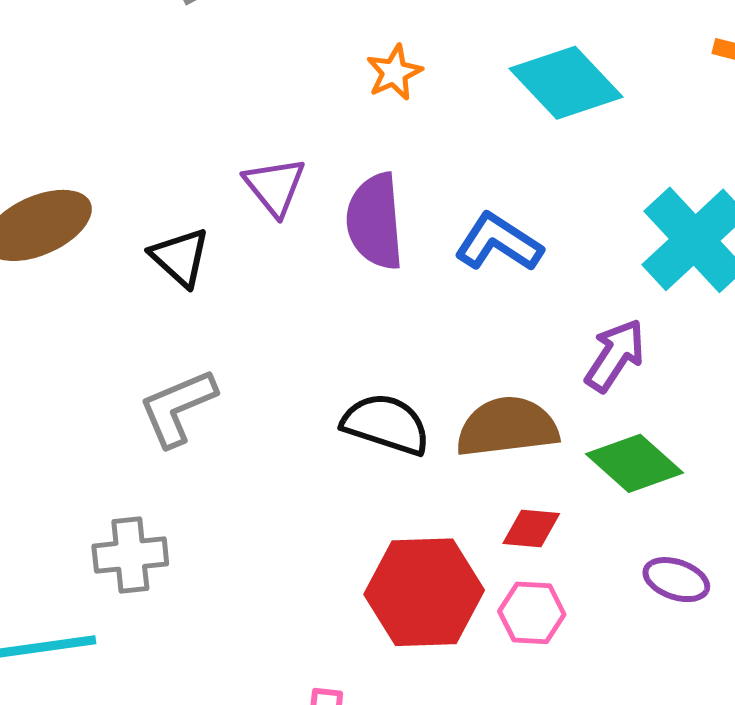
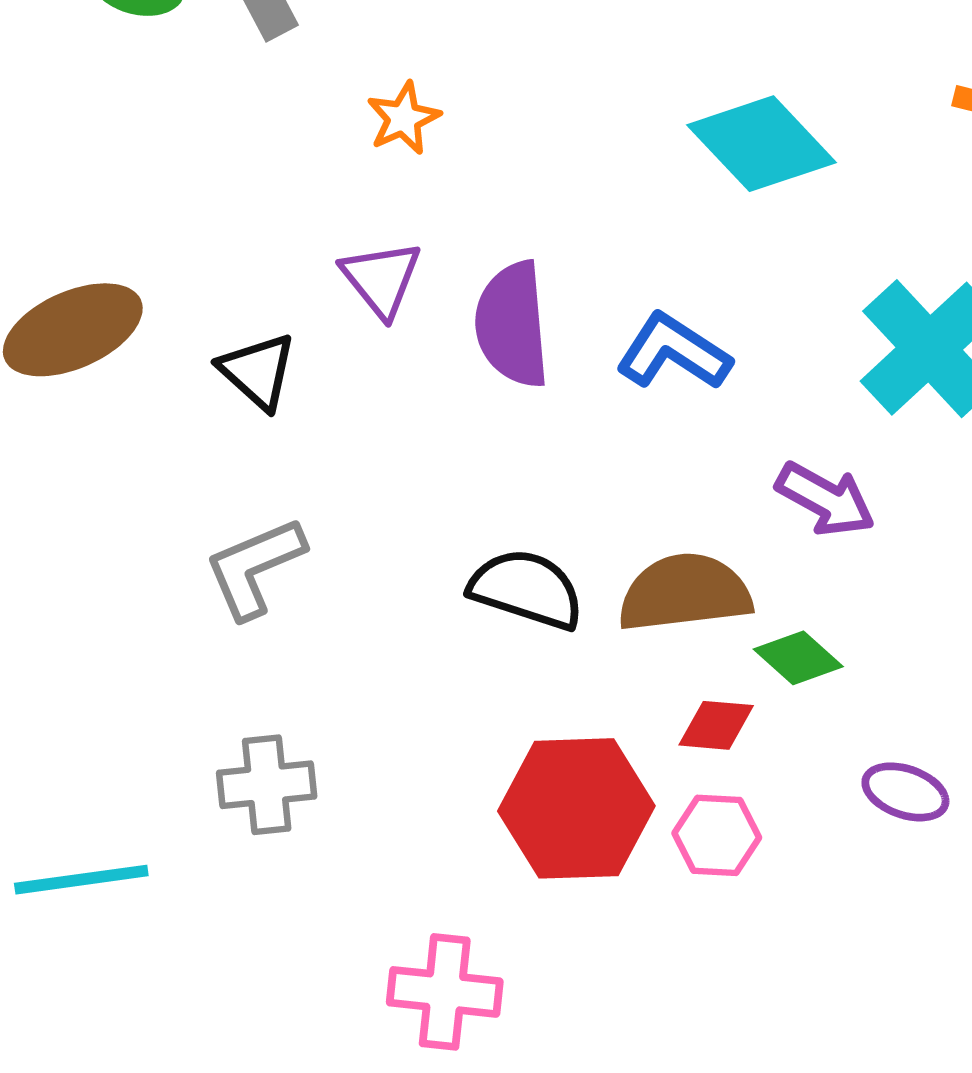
orange star: (394, 73) -> (403, 118), moved
purple arrow: (615, 355) -> (825, 499), turned 86
green diamond: (634, 463) -> (798, 658), moved, size x0.7
gray cross: (130, 555) -> (267, 785), moved

